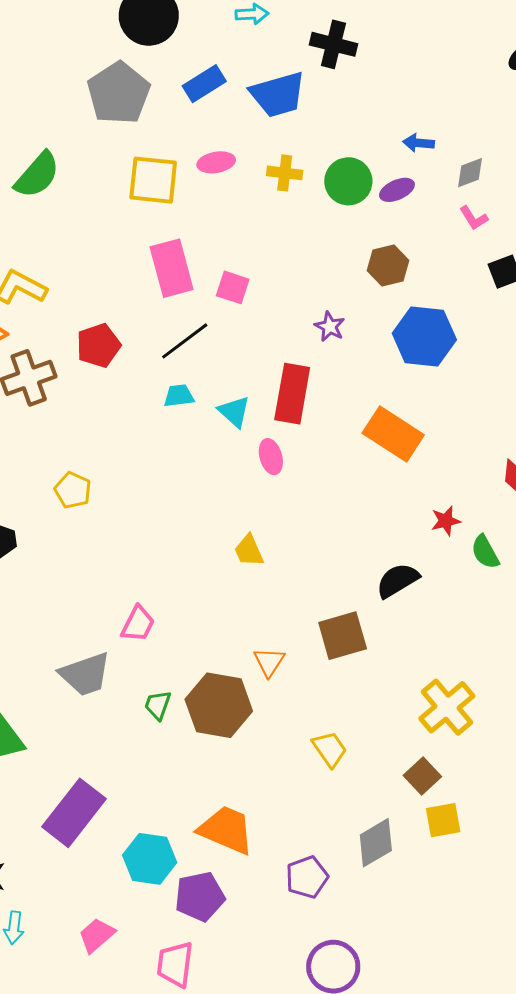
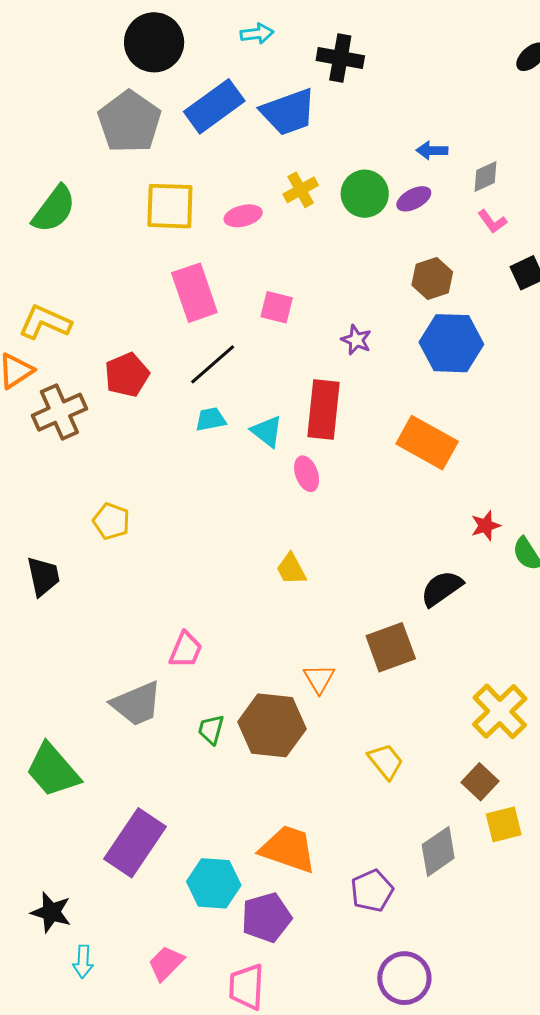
blue rectangle: (204, 84) -> (214, 106), size x1.4
pink ellipse: (216, 162) -> (243, 216), moved
yellow cross: (285, 173) -> (301, 190), turned -32
brown hexagon: (388, 266) -> (432, 279), moved
pink square: (233, 287) -> (277, 307), moved

